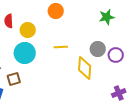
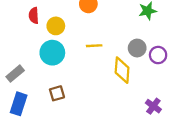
brown square: (14, 79) -> (57, 93), moved
purple cross: (119, 93) -> (153, 106), moved, turned -32

